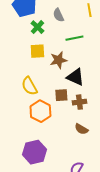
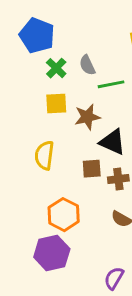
gray semicircle: (58, 15) -> (87, 65), moved
yellow semicircle: (29, 86) -> (44, 155), turned 36
orange hexagon: (40, 111) -> (64, 215), moved

